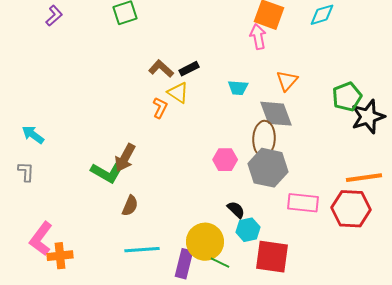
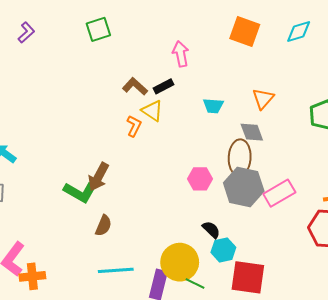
pink arrow: (258, 37) -> (181, 54), moved
gray diamond: (276, 114) -> (252, 132), size x0.7
pink rectangle: (303, 203) -> (279, 193), moved, turned -36

